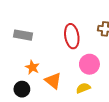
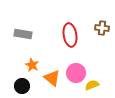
pink circle: (89, 64) -> (76, 73), moved
yellow semicircle: (83, 88) -> (92, 85), moved

